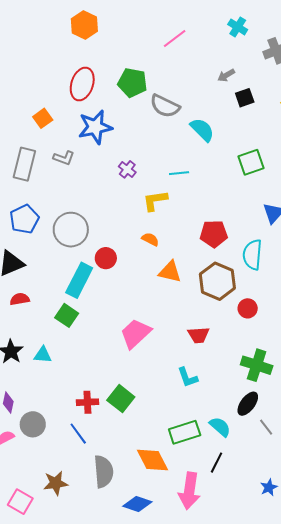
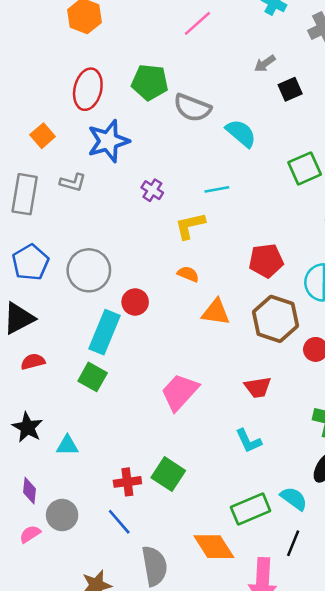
cyan triangle: (43, 355) -> (67, 445), moved

